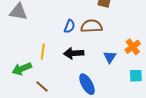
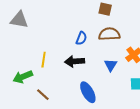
blue semicircle: (69, 26) -> (81, 38), moved
brown semicircle: (91, 26) -> (109, 34), moved

